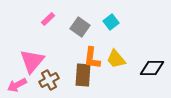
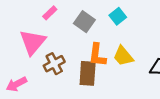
pink triangle: (32, 61) -> (33, 42), moved
brown cross: (49, 80) -> (54, 64), moved

